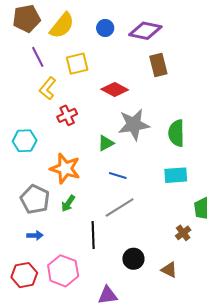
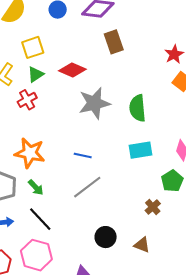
green triangle: (106, 143) -> (36, 74), moved
green arrow: (68, 203) -> (36, 187), turned -72
black line: (93, 235) -> (40, 219), moved, turned -36

